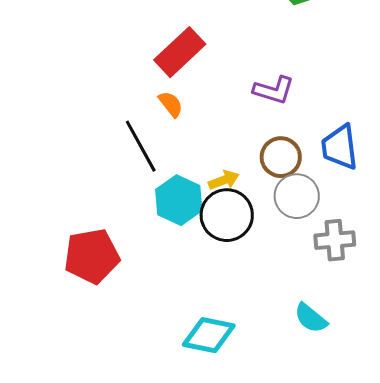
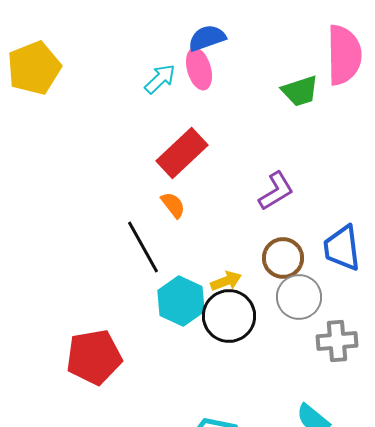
purple L-shape: (274, 90) -> (276, 191), turned -48

